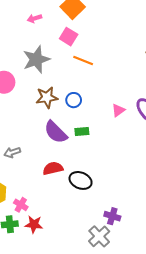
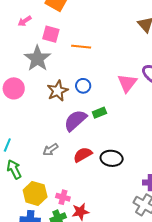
pink square: (69, 37) -> (51, 34), moved
pink triangle: (118, 110) -> (127, 83), size x1.5
purple semicircle: (56, 132) -> (75, 120), turned 110
gray arrow: (12, 152) -> (51, 150), moved

